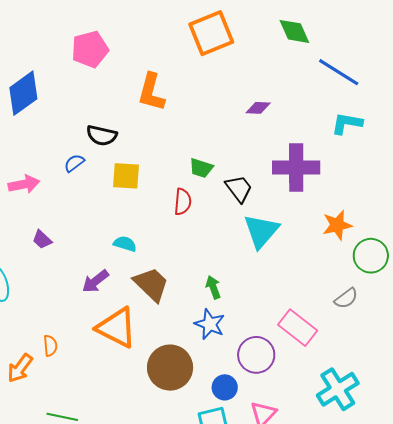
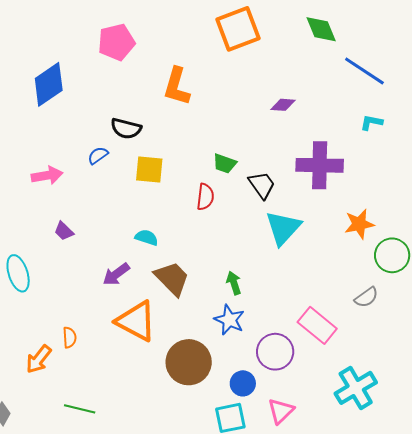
cyan L-shape: (347, 123) -> (371, 122), size x0.7

